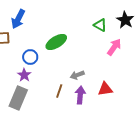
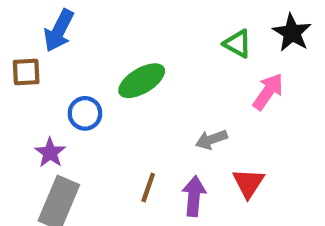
purple star: (24, 75) -> (50, 153), moved
gray arrow: (77, 75) -> (211, 140), moved
red triangle: (105, 89) -> (248, 183), turned -49

